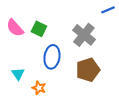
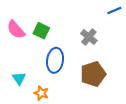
gray cross: (84, 35) -> (89, 37), size x0.7

